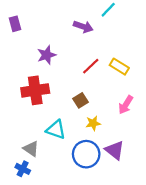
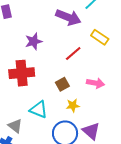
purple arrow: (83, 27) -> (68, 17), size x1.4
yellow rectangle: (119, 67) -> (100, 37), moved
pink arrow: (126, 105) -> (95, 83), moved, turned -114

